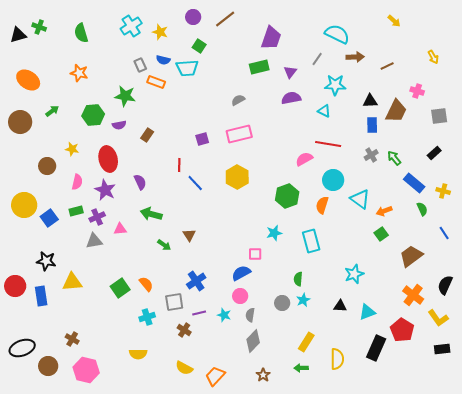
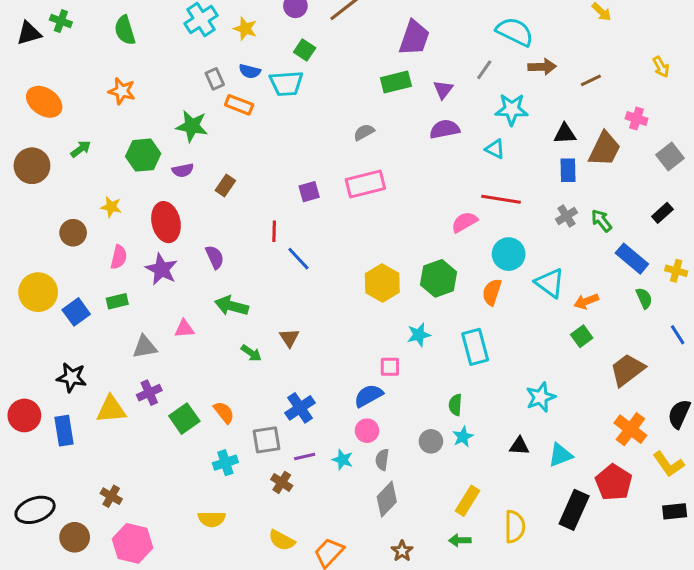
gray square: (439, 116) -> (670, 157), turned -30
yellow hexagon: (237, 177) -> (382, 283), moved
purple cross: (97, 217) -> (149, 393), moved

